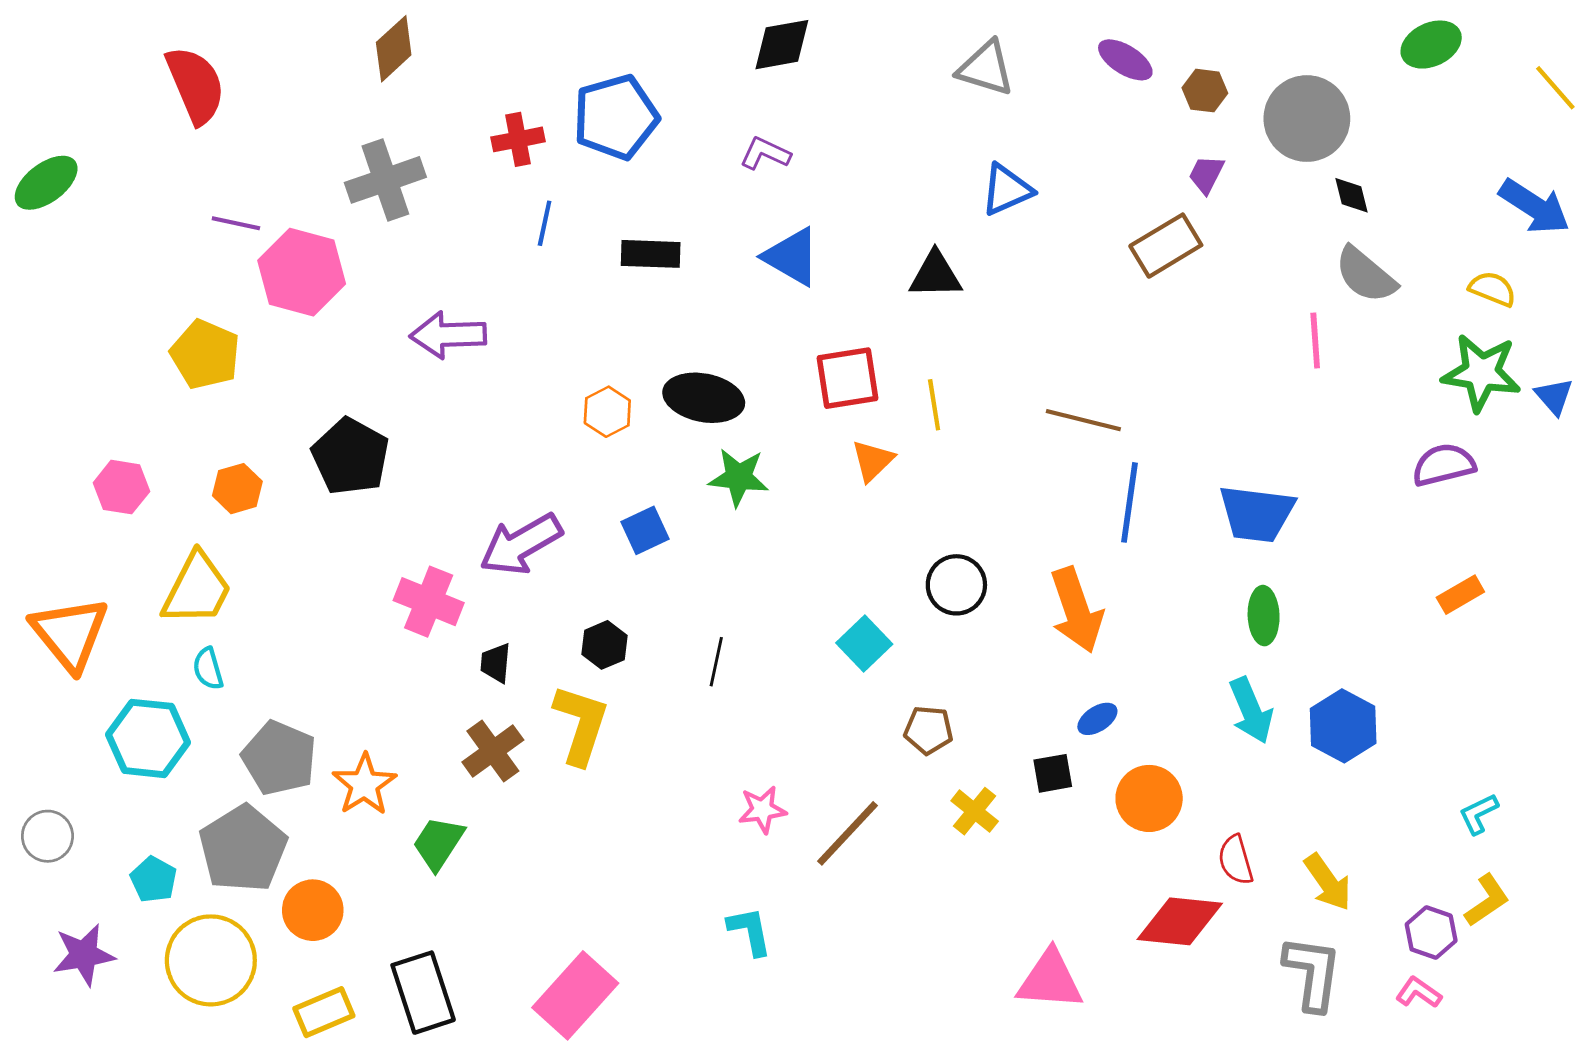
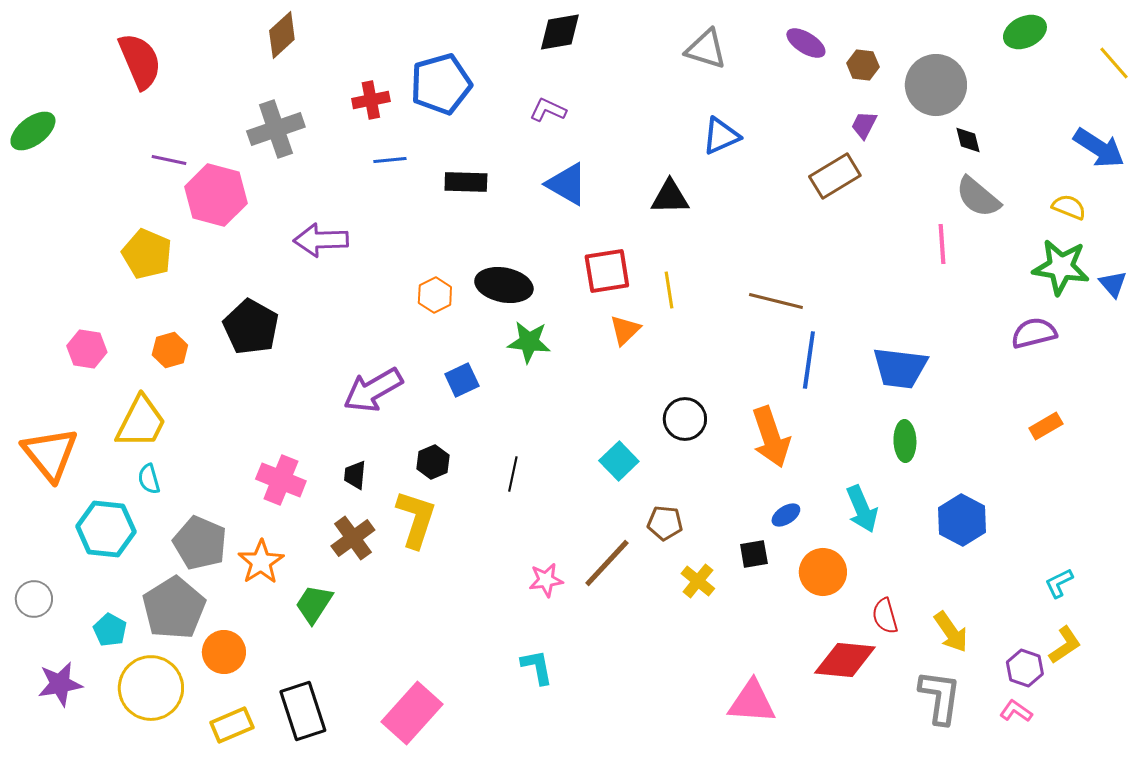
blue line: (545, 223) -> (390, 160), turned 72
pink cross: (429, 602) -> (281, 480), moved
cyan arrow: (1251, 711) -> (862, 509), moved
brown line: (847, 833) -> (607, 563), moved

